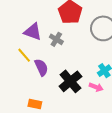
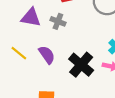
yellow line: (24, 55) -> (19, 53), moved

